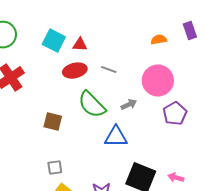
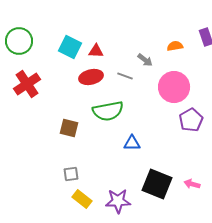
green semicircle: (92, 105) -> (108, 111), turned -56
gray arrow: (129, 105) -> (145, 60), moved, turned 63
blue triangle: (116, 137) -> (132, 143), size x0.7

